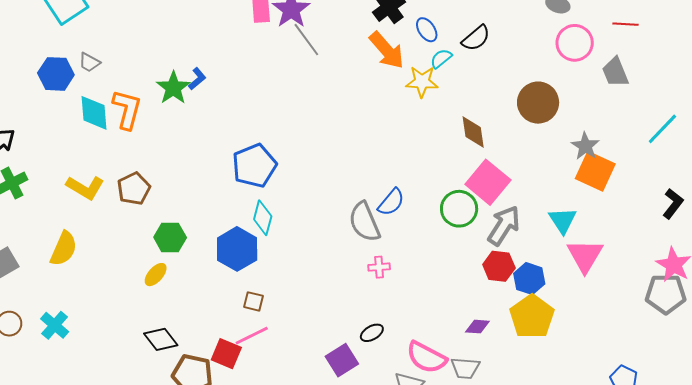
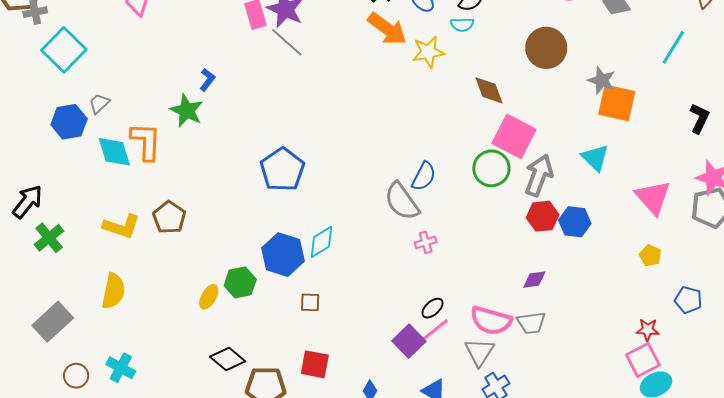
gray line: (306, 40) -> (287, 42), moved
cyan semicircle: (441, 59) -> (462, 25), moved, turned -130
gray trapezoid: (89, 62) -> (99, 103), turned 120
blue L-shape: (197, 79) -> (207, 80), moved
cyan diamond: (263, 218) -> (321, 242), moved, turned 56
green hexagon: (170, 237) -> (240, 282), moved
pink triangle: (585, 256) -> (653, 197), moved
yellow pentagon: (532, 317) -> (650, 256), moved, size x0.5
pink line: (252, 336) -> (433, 331), moved
red square: (226, 354) -> (315, 364), moved

